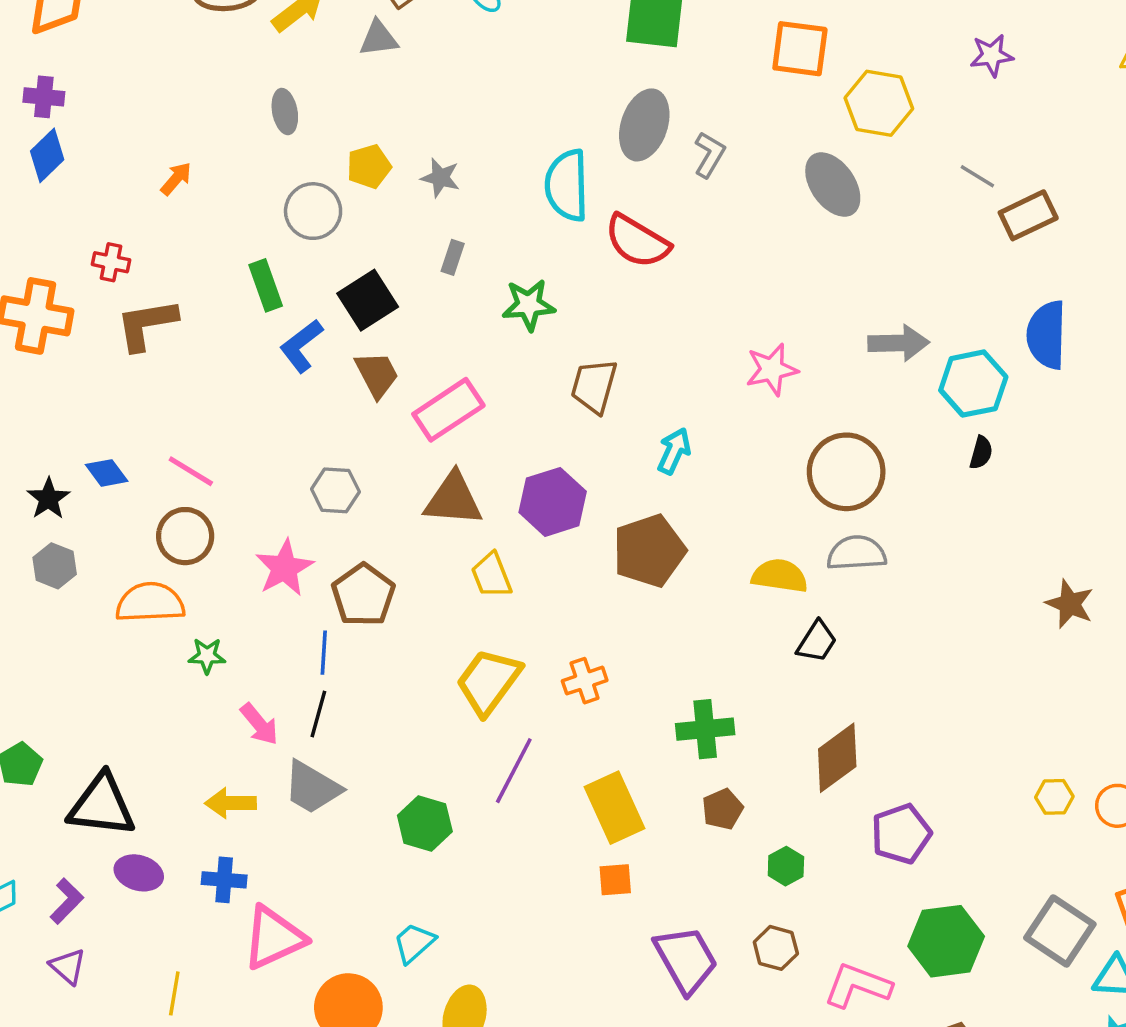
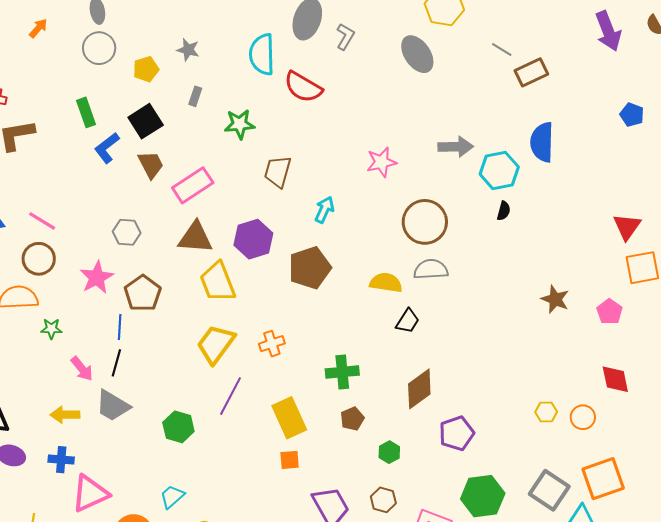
yellow pentagon: (369, 166) -> (146, 69), moved
orange arrow: (176, 179) -> (38, 28), moved
gray circle: (313, 211) -> (99, 48), moved
yellow trapezoid: (492, 575) -> (218, 282), size x1.5

